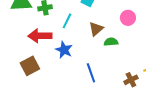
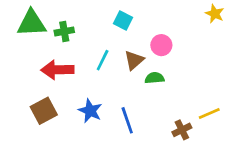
pink circle: (128, 18) -> (161, 45), moved
cyan line: (67, 21) -> (103, 60), moved
blue star: (64, 50) -> (90, 111), moved

